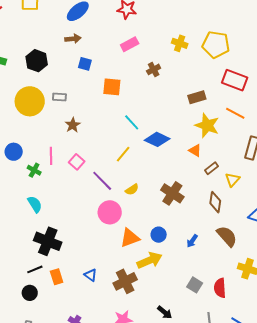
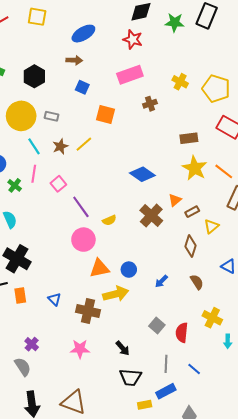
pink rectangle: (130, 44) -> (130, 75), size x1.4
orange line: (235, 113) -> (224, 171), moved
cyan line: (132, 122) -> (34, 146), moved
orange triangle: (195, 150) -> (175, 200), moved, turned 40
yellow line: (123, 154) -> (84, 144), moved
brown cross: (172, 193) -> (151, 215), moved
brown semicircle: (227, 236) -> (197, 282), size x0.7
brown cross: (125, 281) -> (88, 311), turned 30

